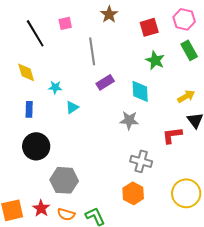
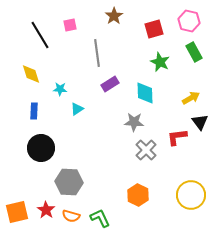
gray cross: (141, 161) -> (146, 150), moved, turned 30

